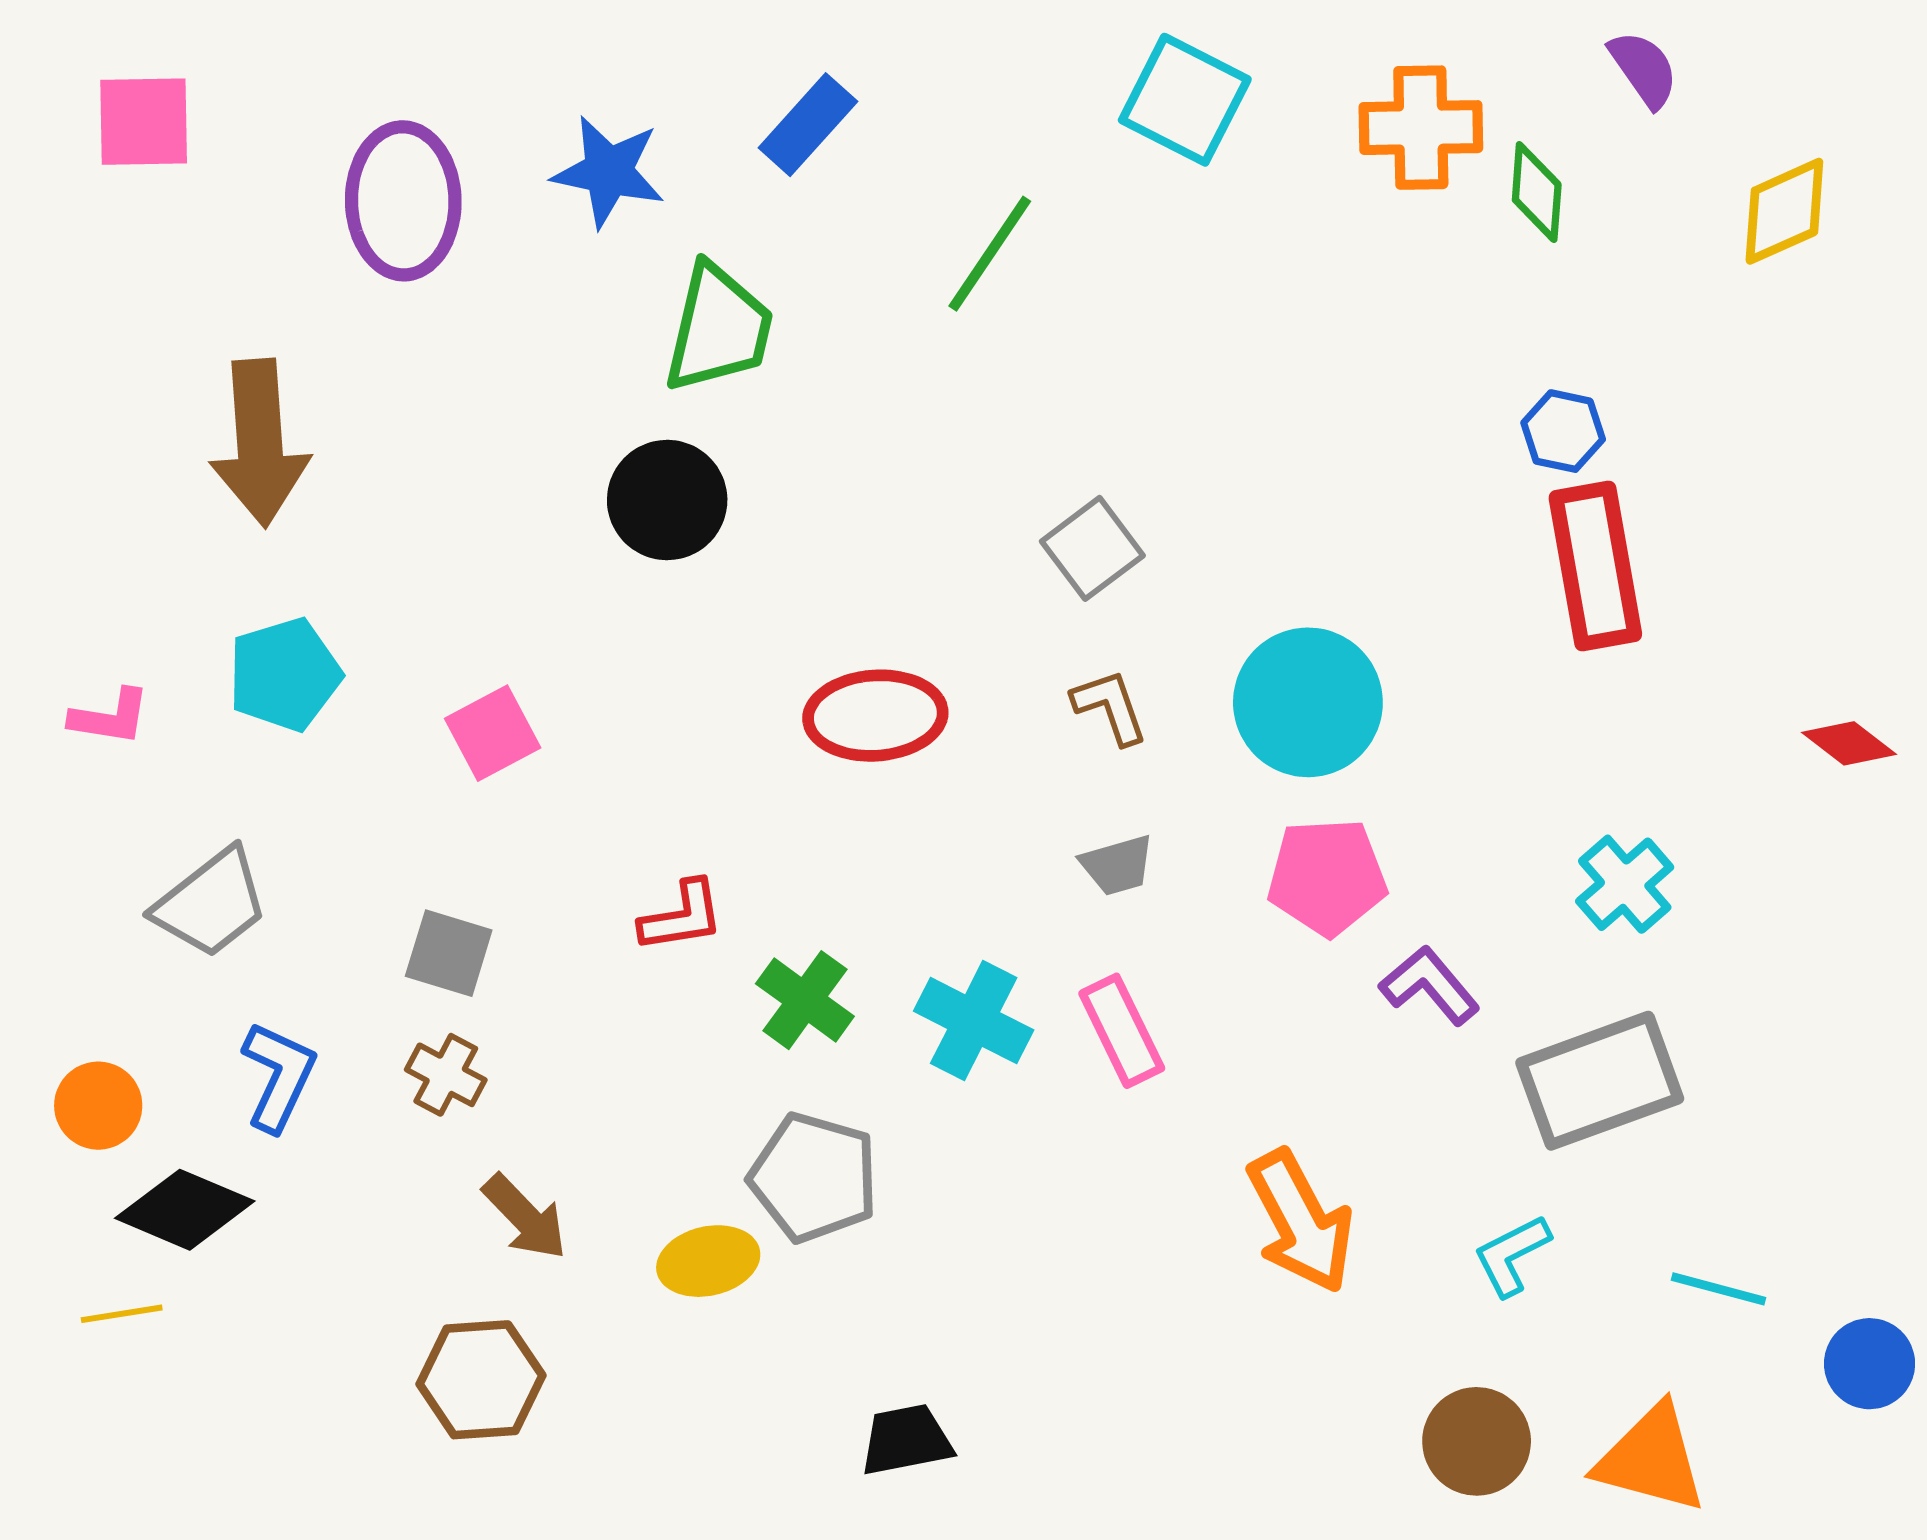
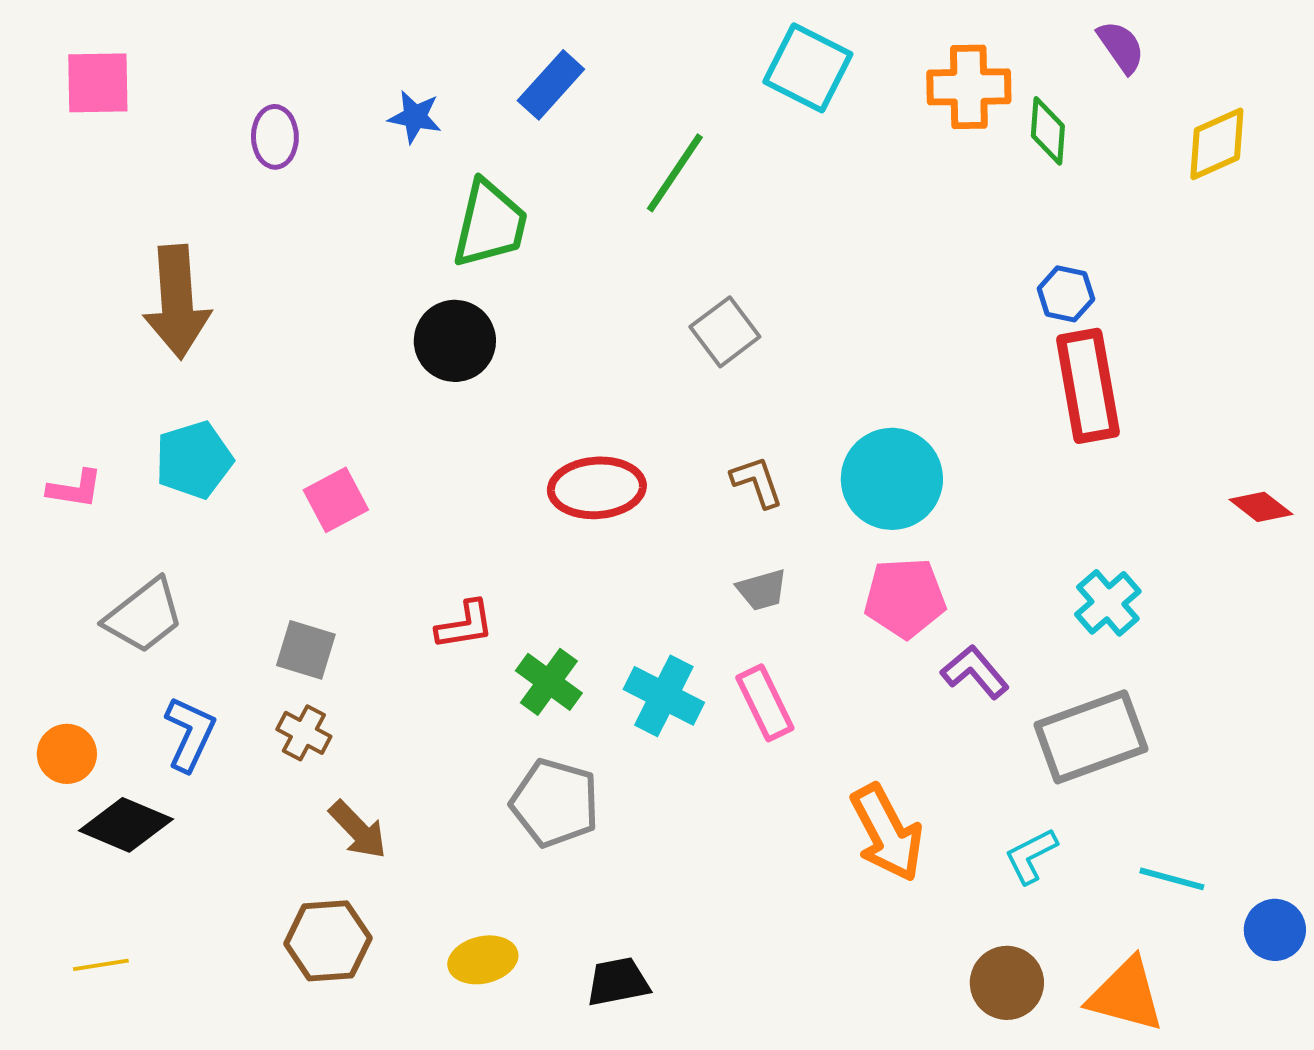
blue star: (609, 172) -> (415, 117), size x0.7
purple ellipse: (403, 201) -> (275, 137), size x0.6
gray square: (1092, 548) -> (725, 332), moved
yellow ellipse: (708, 1261) -> (483, 960), moved
yellow line: (122, 1314) -> (101, 965), moved

